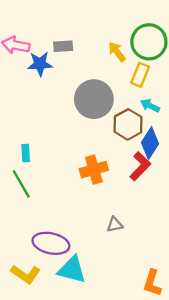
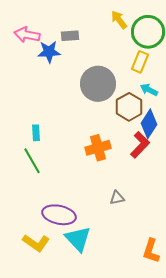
yellow arrow: (117, 52) -> (119, 20), moved
cyan triangle: (72, 270) -> (78, 239), turned 32

